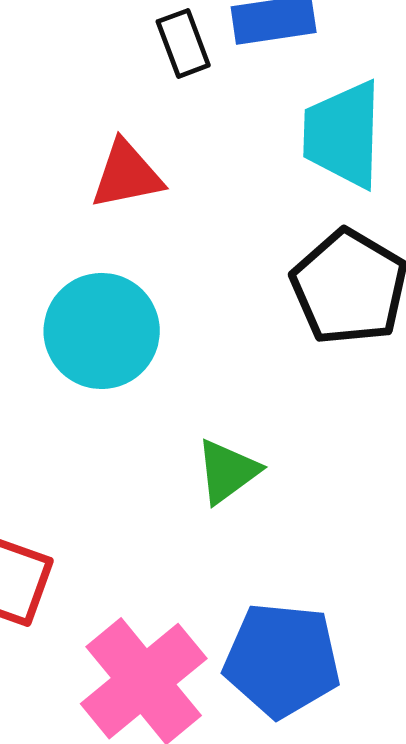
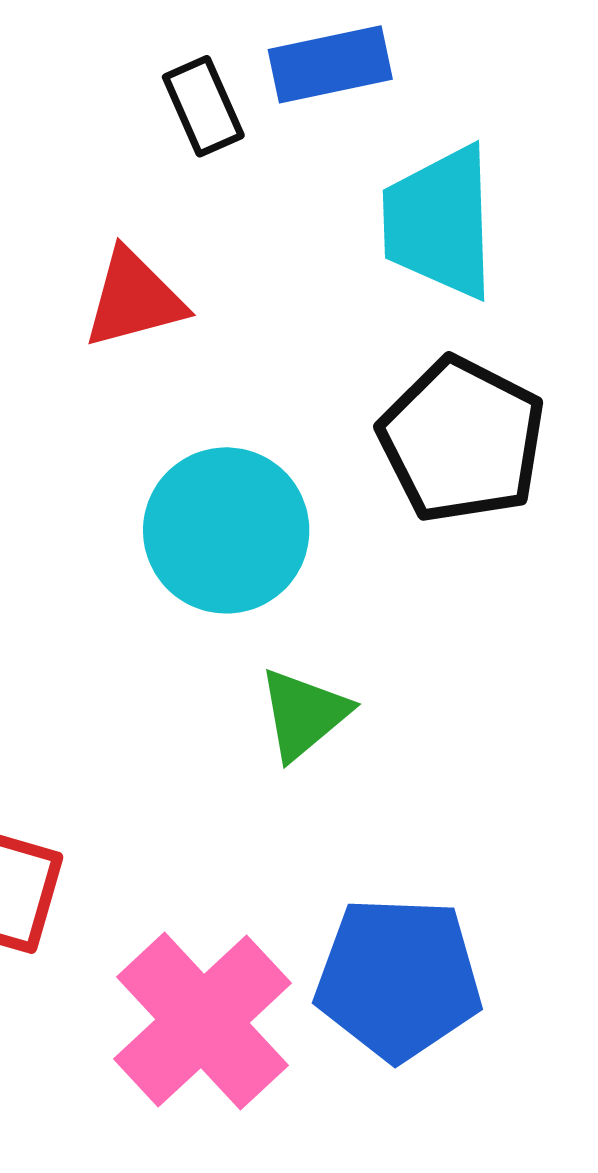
cyan circle: (102, 331) -> (226, 530), moved

